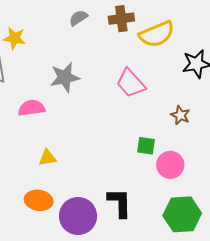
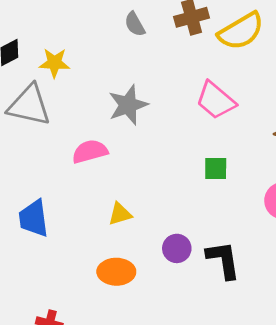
gray semicircle: (78, 18) -> (135, 24), turned -78
green square: (146, 146) -> (216, 168), moved
purple circle: (78, 216) -> (177, 248), moved, size x0.6

